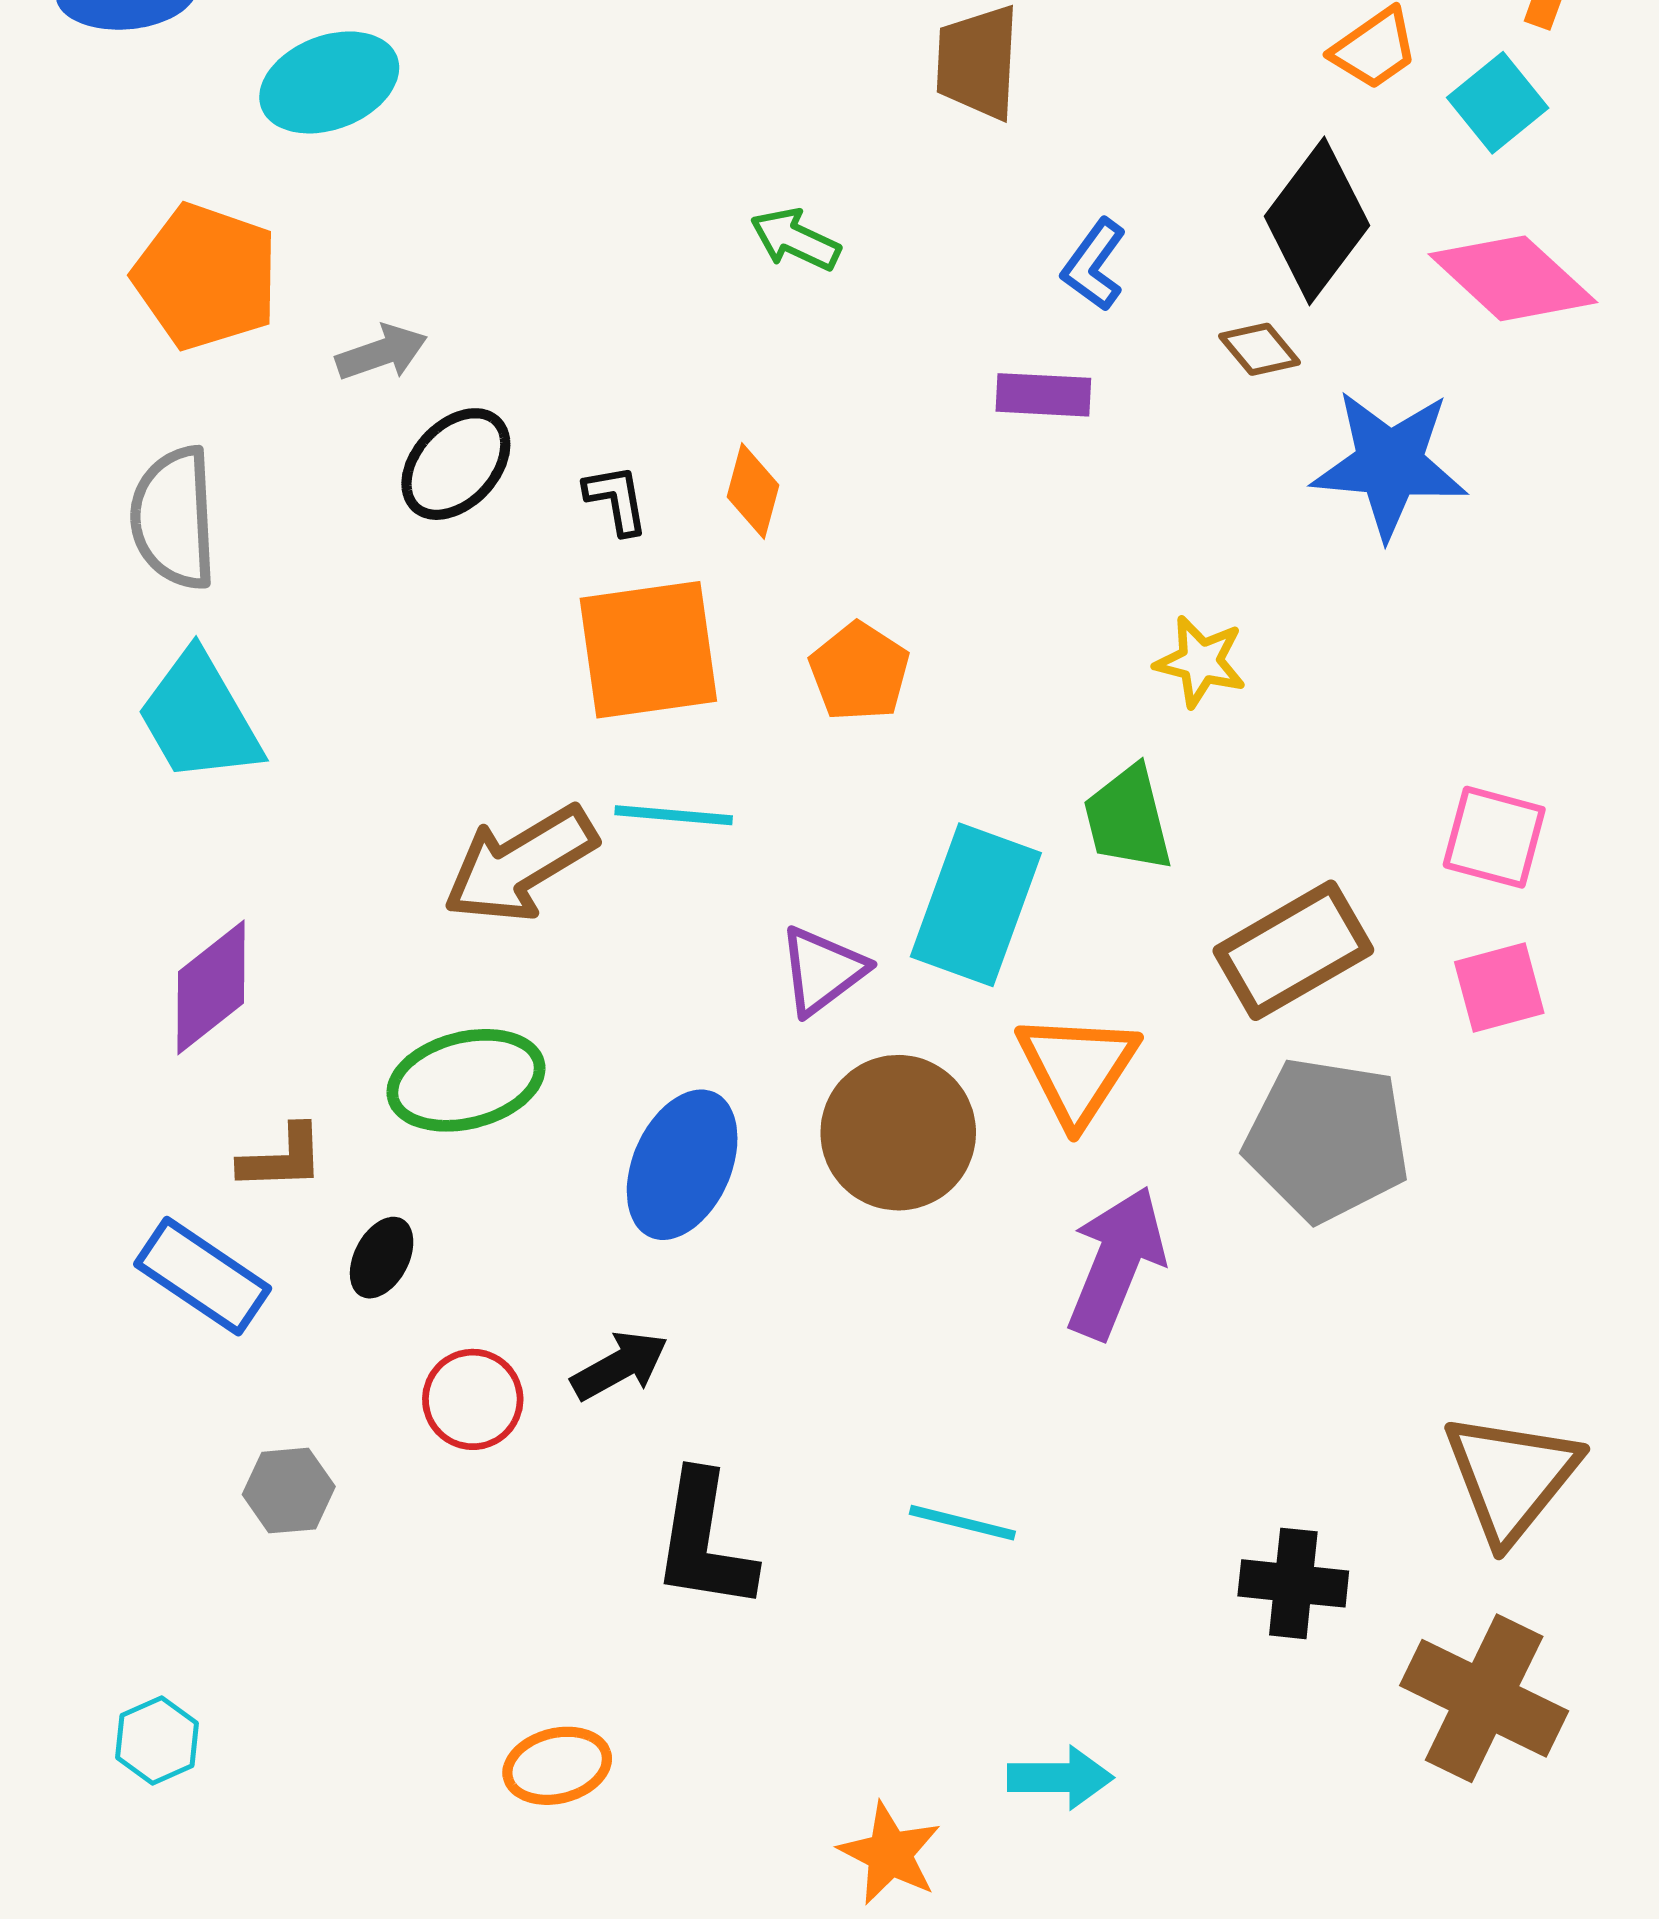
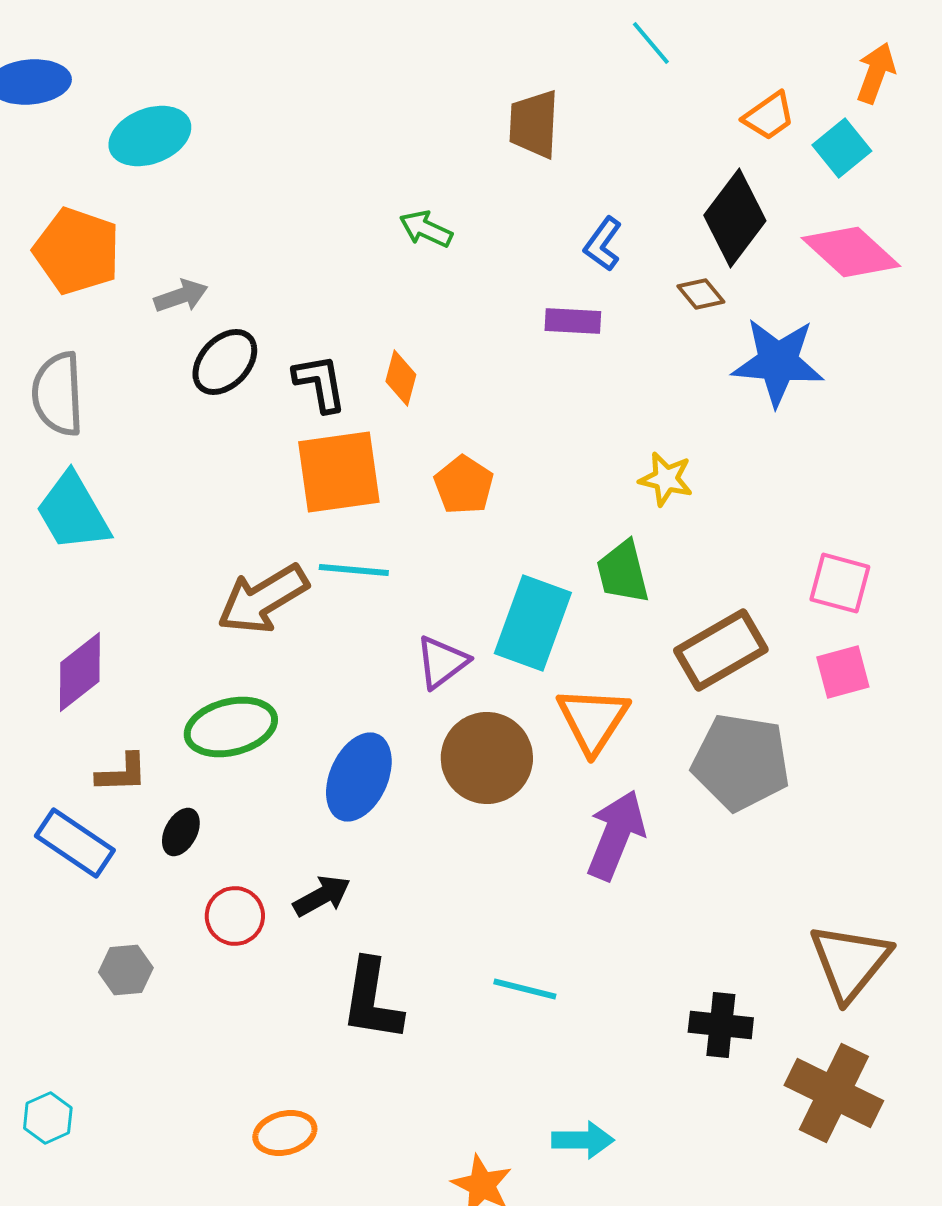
black L-shape: (616, 499) -> (320, 383), size x1.4

